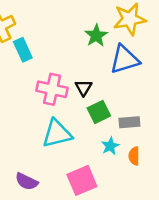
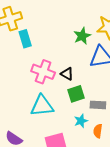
black triangle: (84, 88) -> (67, 74), turned -40

